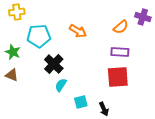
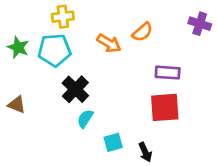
yellow cross: (17, 12) -> (63, 17), moved
orange semicircle: (121, 27) -> (142, 32), moved
green star: (13, 52) -> (18, 47), moved

